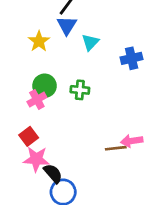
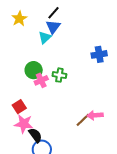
yellow star: (39, 41) -> (19, 19), moved
cyan triangle: (90, 42) -> (45, 38), moved
pink cross: (37, 100) -> (41, 80), moved
brown line: (116, 148) -> (83, 120), turned -42

